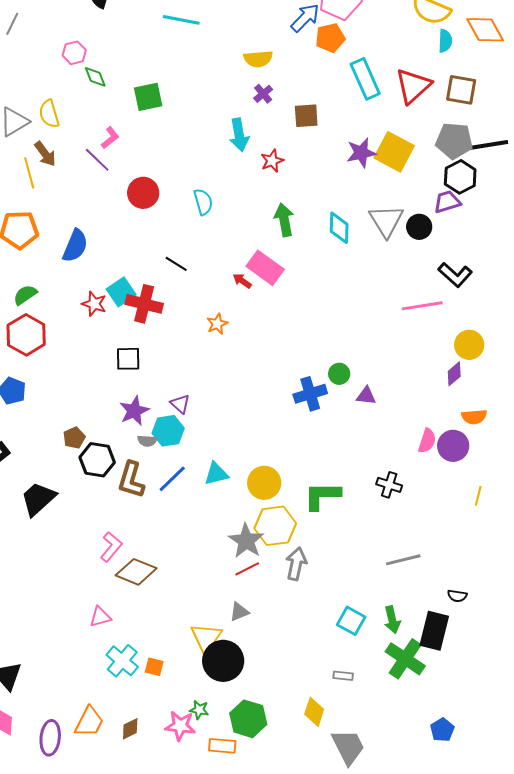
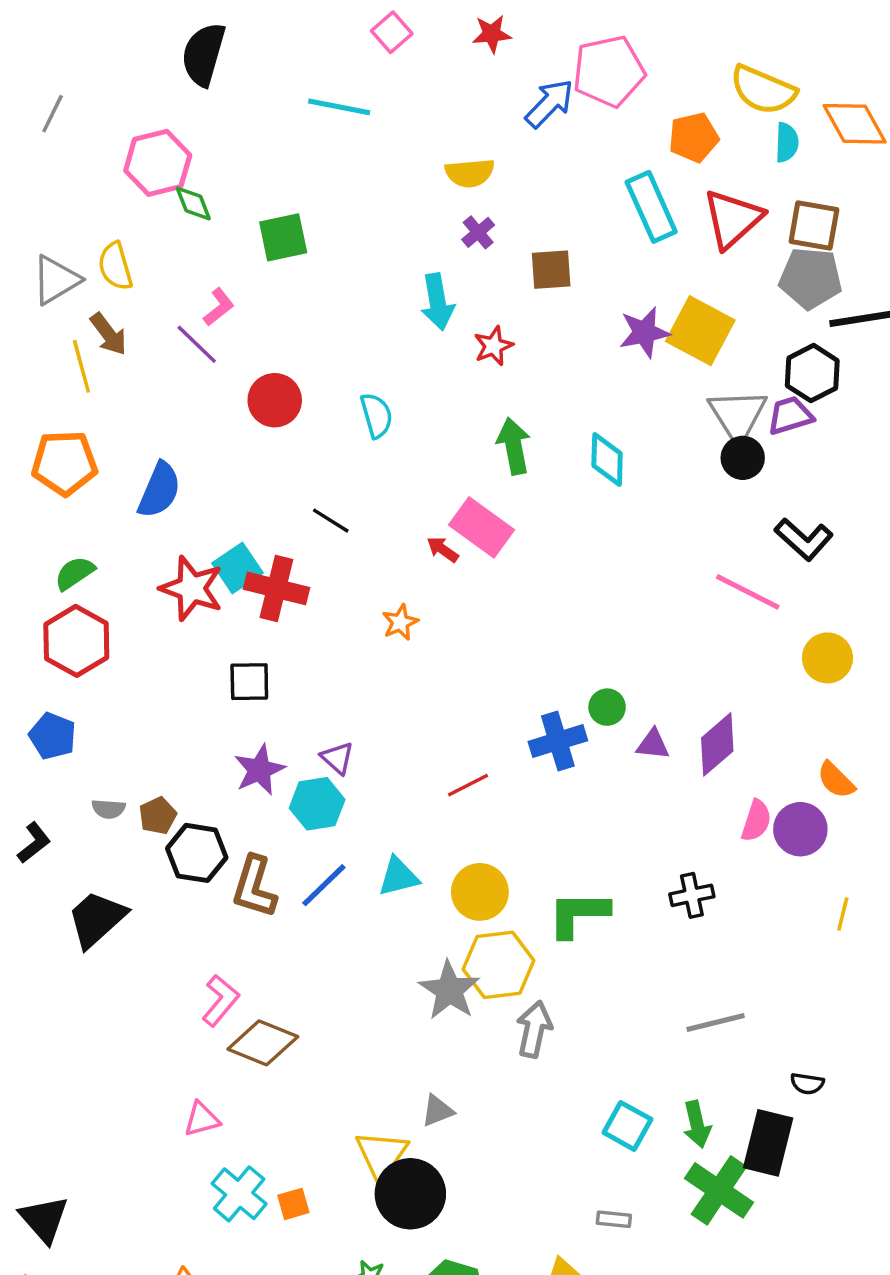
orange pentagon: (330, 38) -> (694, 137), moved
pink hexagon: (74, 53) -> (158, 163), size x1.6
gray pentagon: (454, 141) -> (811, 278), moved
gray triangle: (386, 221) -> (738, 415), moved
red star: (94, 304) -> (192, 588), size x1.5
pink line: (422, 306) -> (748, 592), turned 36
purple diamond: (454, 374) -> (717, 744), moved, size x1.5
orange semicircle: (474, 417) -> (836, 780), turned 50
gray semicircle: (147, 441) -> (109, 809), moved
black cross: (389, 485) -> (692, 895), turned -30
red line: (247, 569) -> (468, 785), moved
orange square: (154, 667) -> (293, 1204), turned -30

